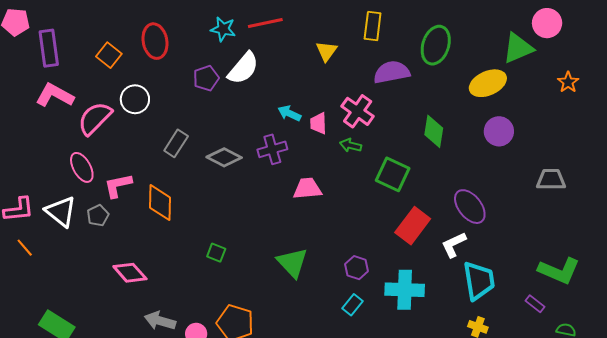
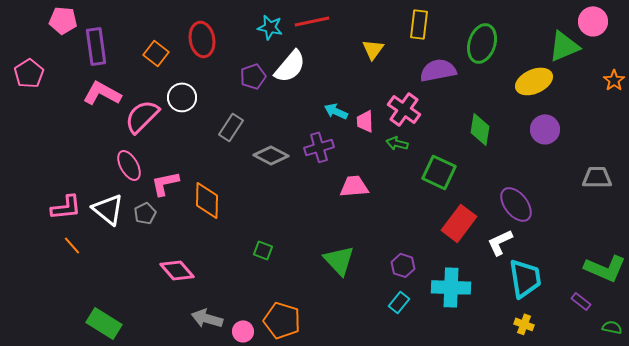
gray rectangle: (176, 143) -> (231, 127), moved

